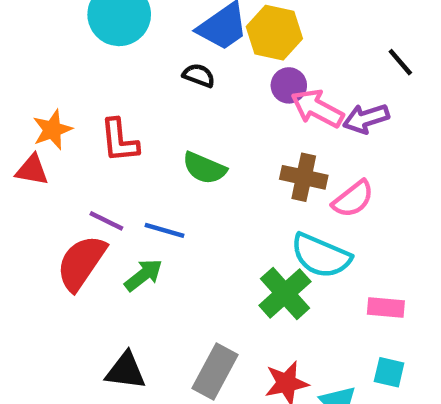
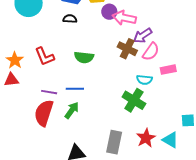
purple arrow: (366, 119) -> (143, 36), moved
brown cross: (304, 177) -> (127, 49), turned 30
cyan semicircle: (321, 256) -> (144, 80), size x0.6
pink rectangle: (386, 307) -> (168, 70), moved

